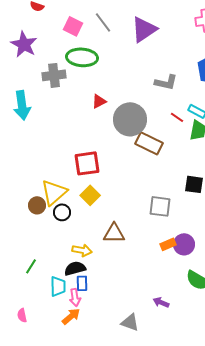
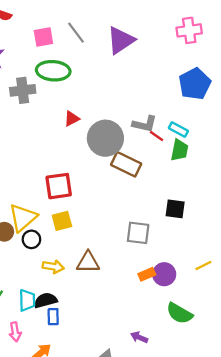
pink square: (73, 26) -> (43, 37), turned -36
gray L-shape: (166, 82) -> (145, 124), moved
yellow square: (90, 195) -> (62, 221), turned 30
yellow arrow: (82, 250) -> (53, 267), moved
cyan trapezoid: (58, 286) -> (27, 300), moved
pink arrow: (75, 297) -> (15, 332), moved

